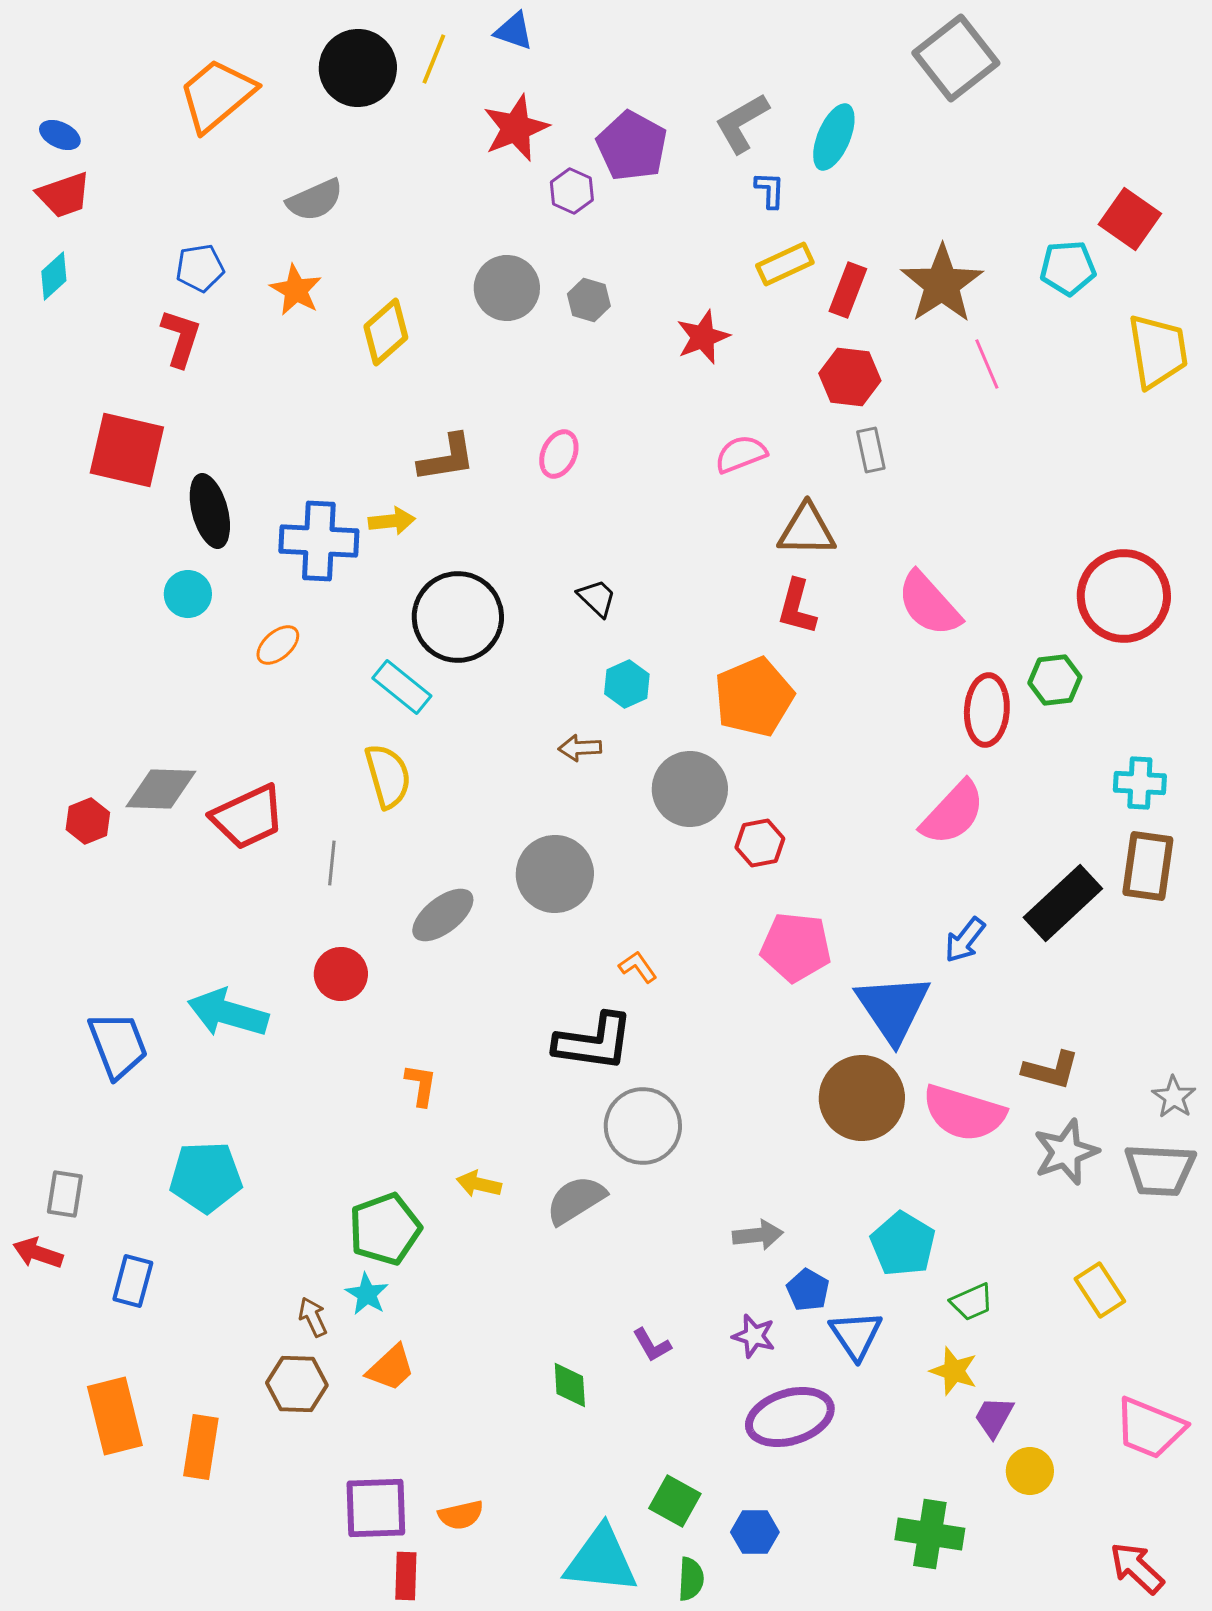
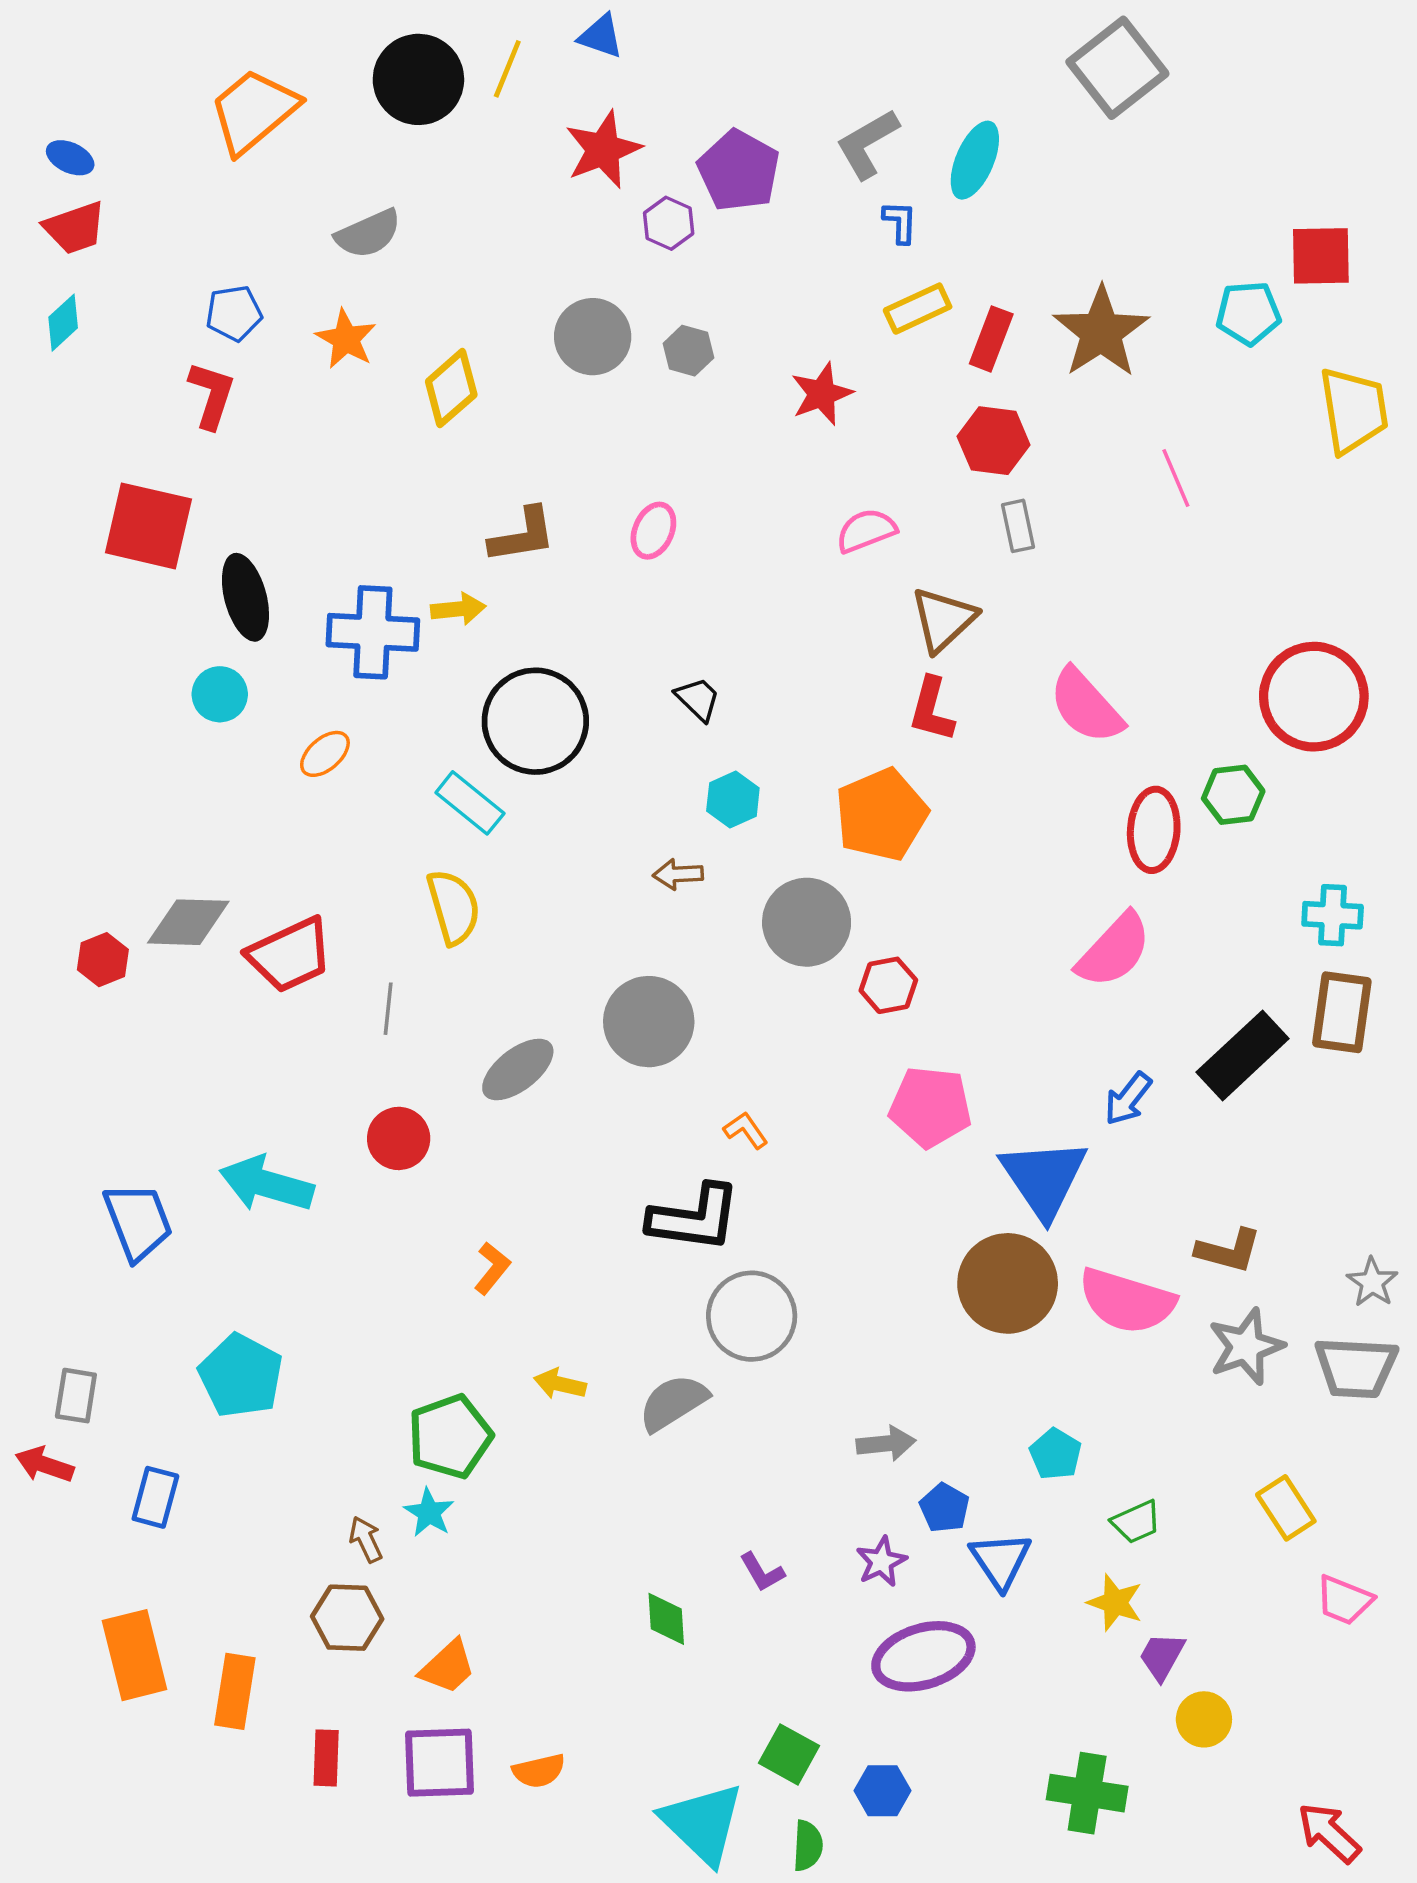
red square: (1130, 219) -> (1321, 256), turned -36
pink line: (987, 364) -> (1176, 478), moved
brown triangle: (807, 530) -> (943, 619), turned -44
orange L-shape: (421, 1085) -> (492, 1268), turned 30
cyan pentagon: (206, 1177) -> (241, 1376), turned 30
cyan pentagon: (903, 1244) -> (1056, 1454), size x0.7
purple star: (754, 1336) -> (881, 1562), turned 30
orange trapezoid: (391, 1368) -> (448, 1667), moved
pink trapezoid: (1150, 1428) -> (1344, 1600), moved, size x0.7
cyan triangle: (601, 1560) -> (703, 1823), turned 38
red rectangle: (406, 1576) -> (326, 1758), moved

